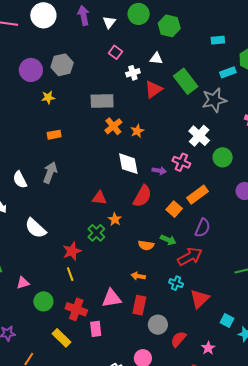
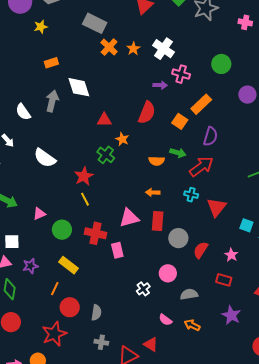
gray rectangle: (102, 101) -> (95, 23), turned 35
white cross: (199, 136) -> (163, 49), moved
white diamond: (128, 164) -> (79, 87), moved
yellow rectangle: (61, 338) -> (69, 265), moved

